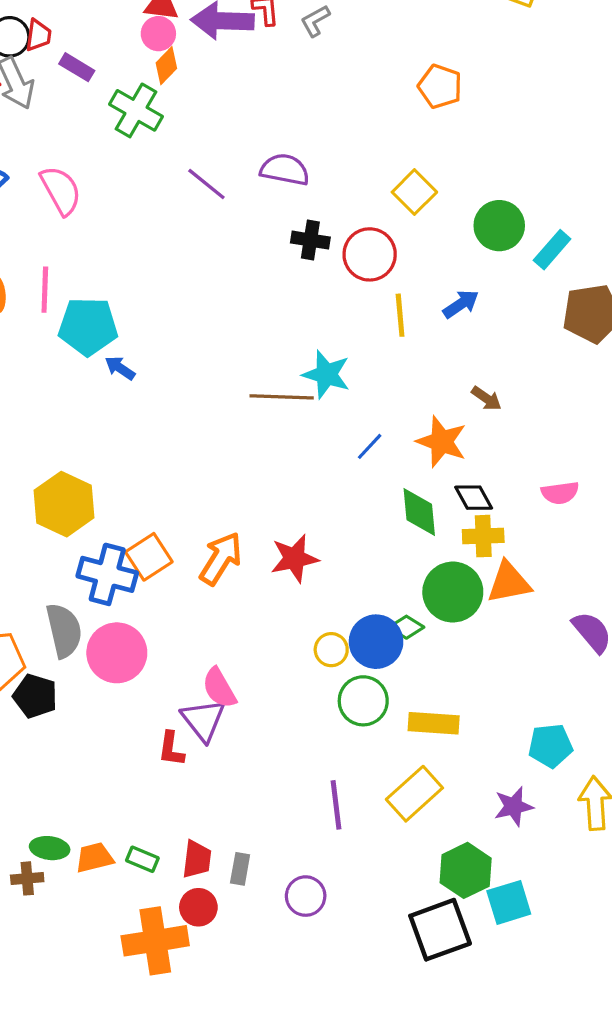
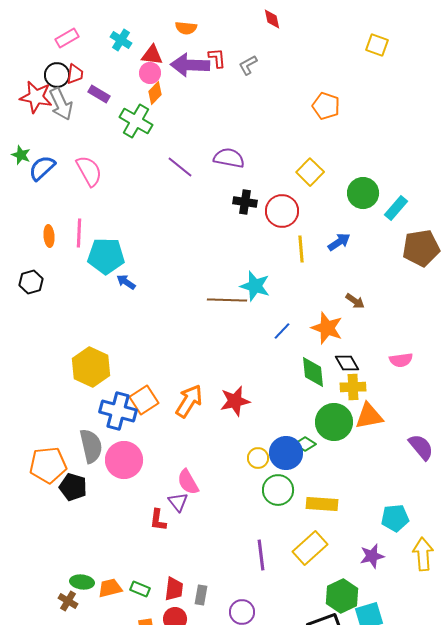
purple triangle: (203, 720) -> (178, 502), size x0.7
brown cross: (27, 878) -> (68, 601), turned 36

